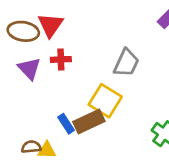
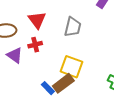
red triangle: (50, 25) -> (37, 20), moved
gray trapezoid: (126, 63) -> (73, 27), moved

